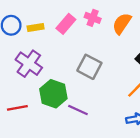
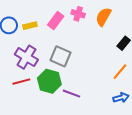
gray square: (89, 67) -> (60, 56), moved
red line: (17, 108) -> (21, 82), moved

